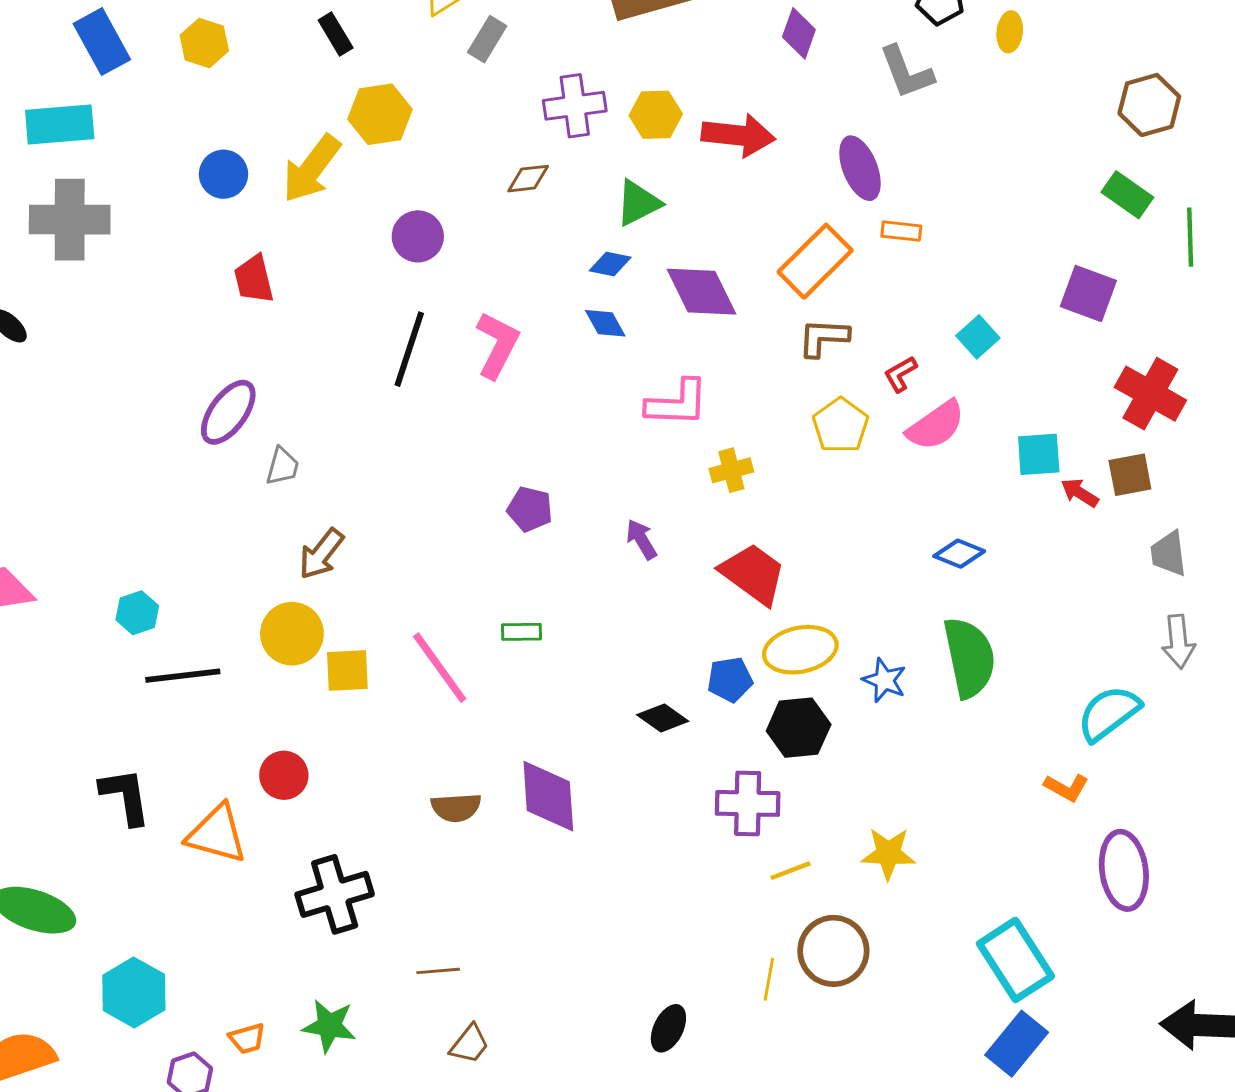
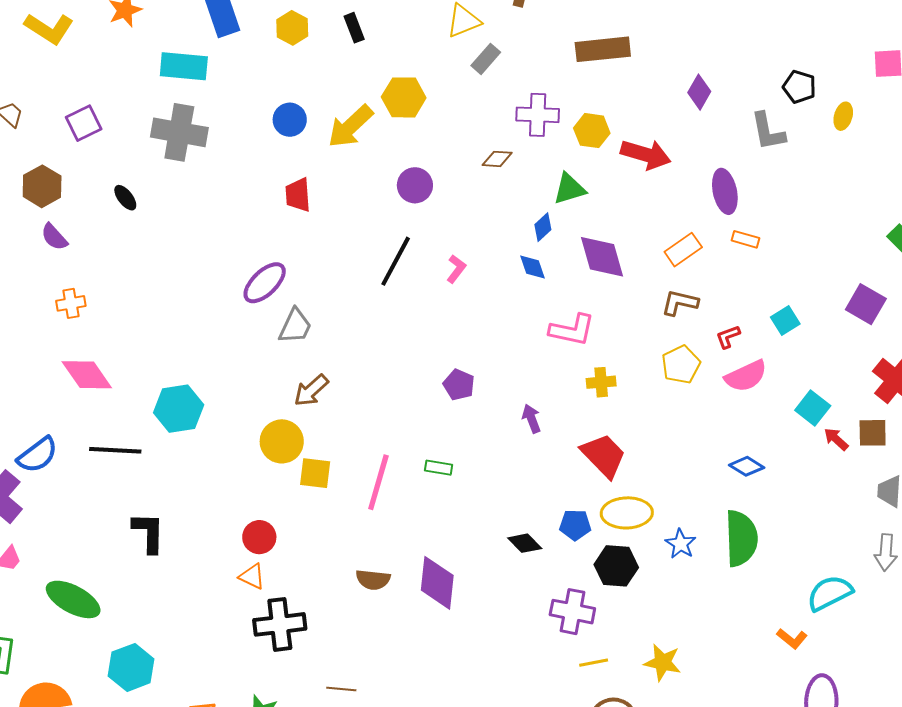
black rectangle: (336, 34) -> (354, 28), moved
orange rectangle: (815, 261) -> (683, 250), size x0.7
blue diamond: (610, 264) -> (543, 227), turned -64
pink L-shape: (497, 345) -> (456, 269), size x0.6
cyan square: (1039, 454) -> (813, 408), turned 32
gray trapezoid: (282, 466) -> (295, 326), size x1.4
cyan hexagon: (137, 613) -> (179, 409), size x1.6
pink line: (440, 668) -> (378, 482), turned 42
black line: (183, 676) -> (115, 450), moved
orange triangle: (217, 834) -> (252, 576), moved, size x0.6

